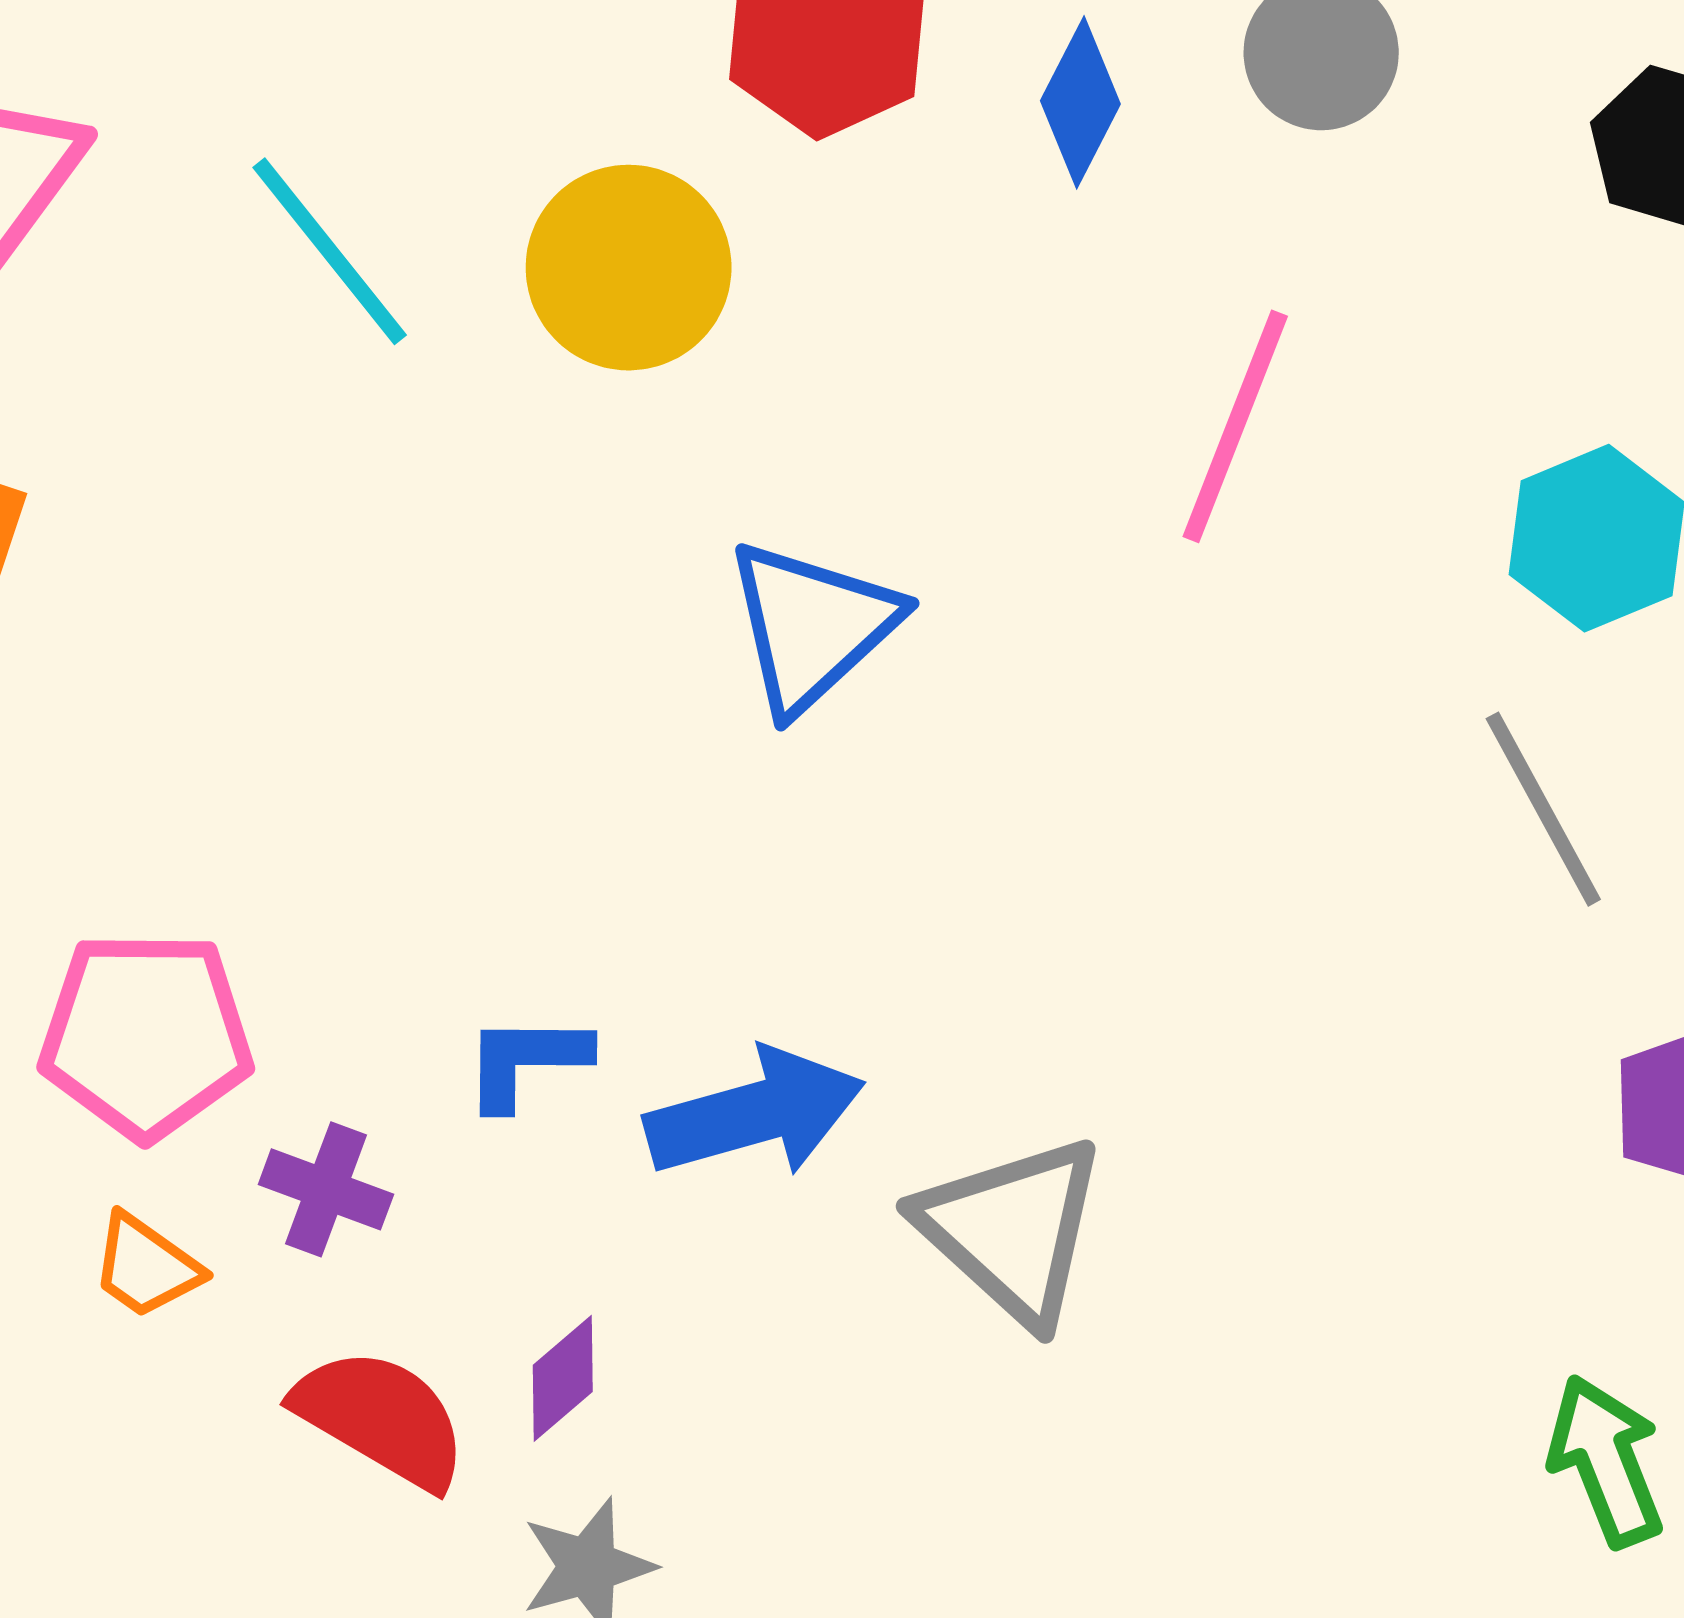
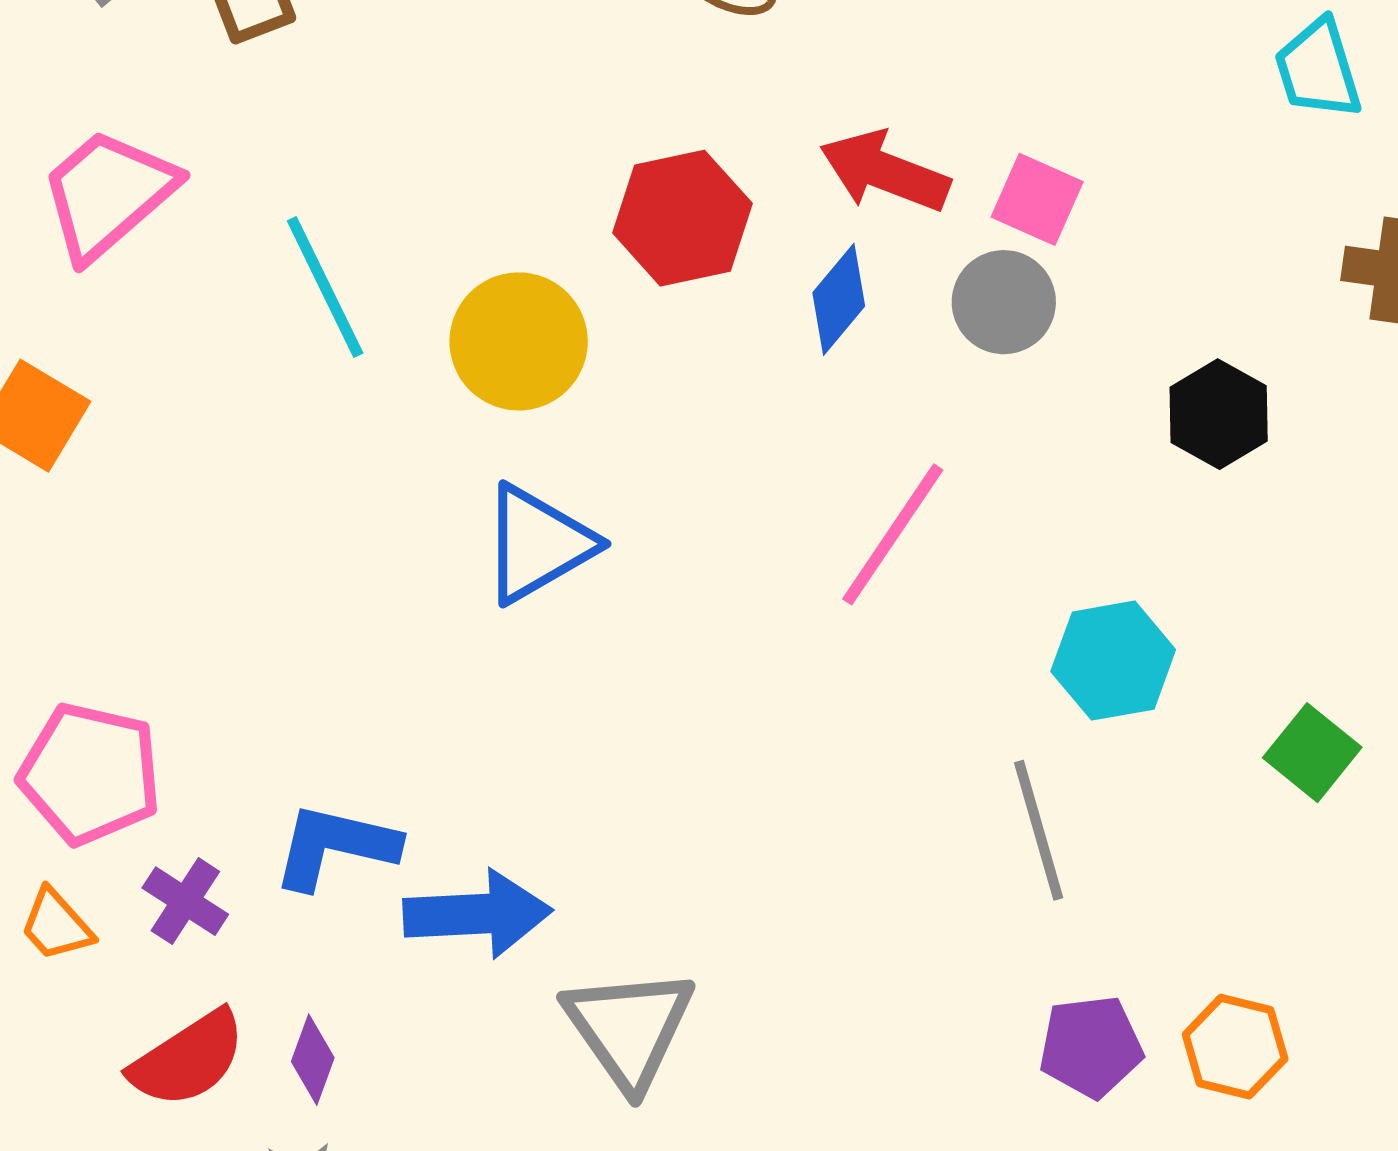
blue triangle: (812, 626) -> (538, 544), moved
blue L-shape: (526, 1061) -> (335, 846), size x1.4
purple diamond: (563, 1378) -> (313, 1060), turned -42
red semicircle: (381, 1418) -> (188, 1059), turned 104

